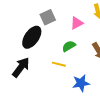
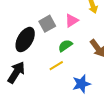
gray square: (48, 17) -> (47, 24), moved
yellow line: (59, 64) -> (56, 66), turned -40

